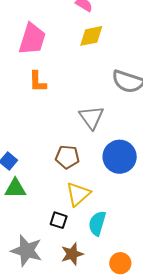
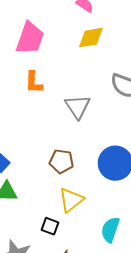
gray triangle: (91, 117) -> (78, 107), moved
cyan semicircle: (97, 223) -> (110, 230), moved

